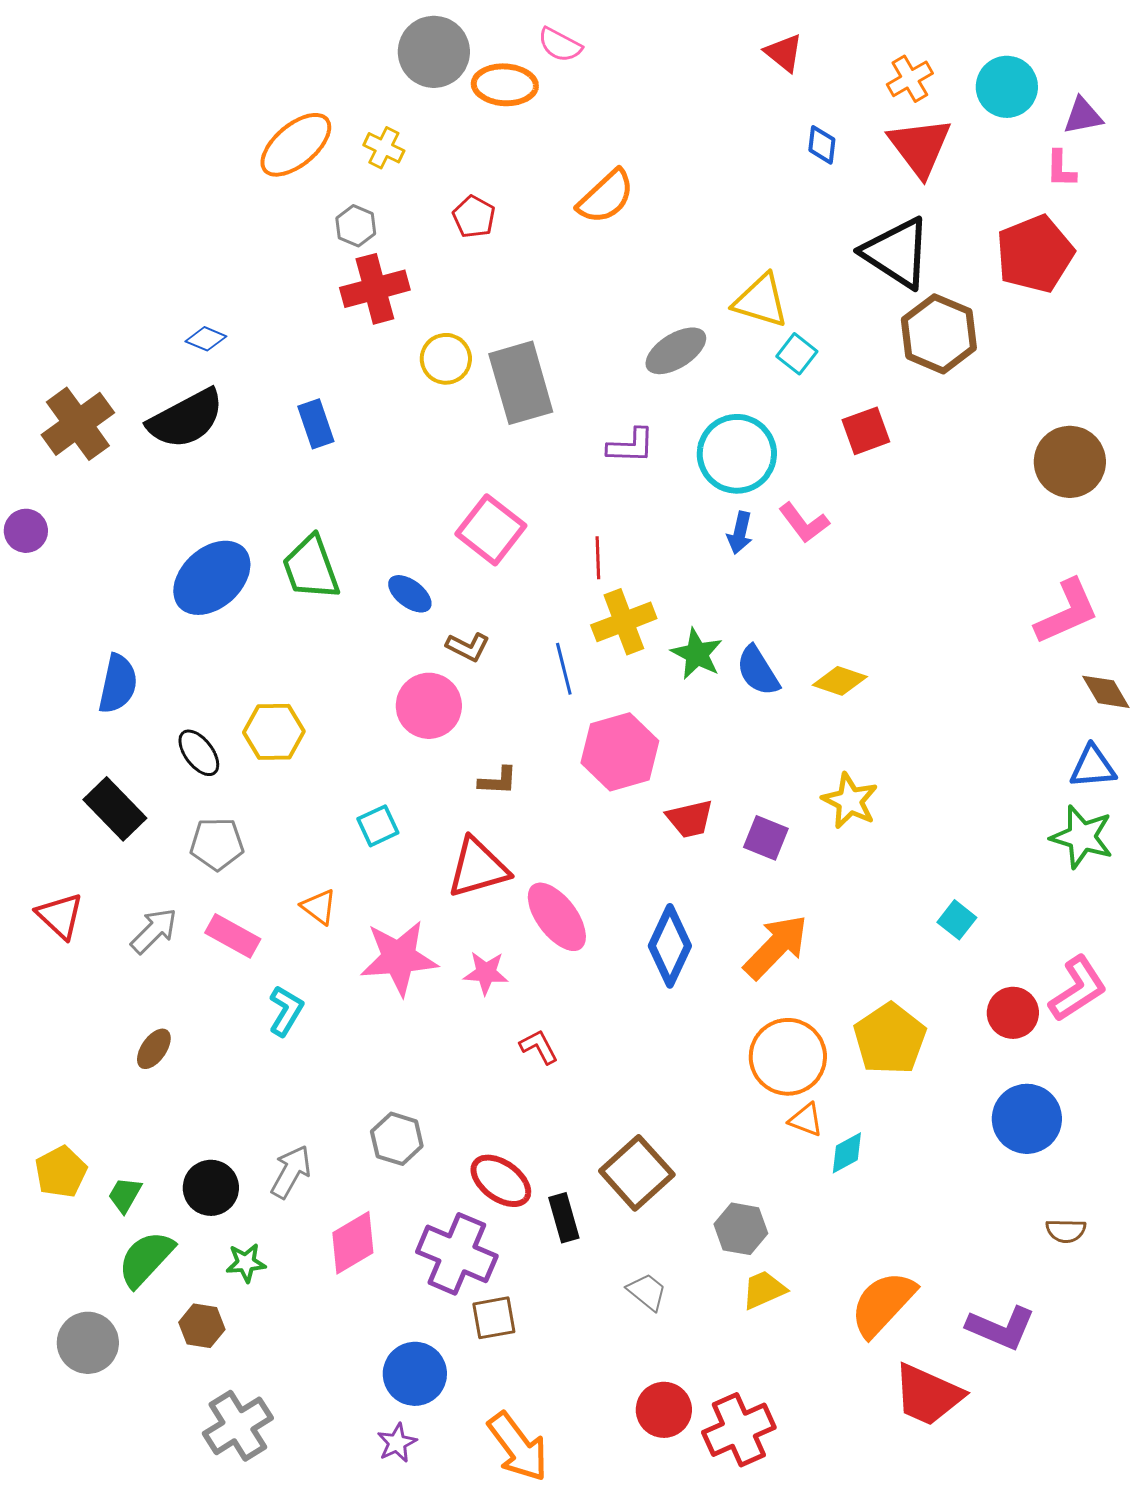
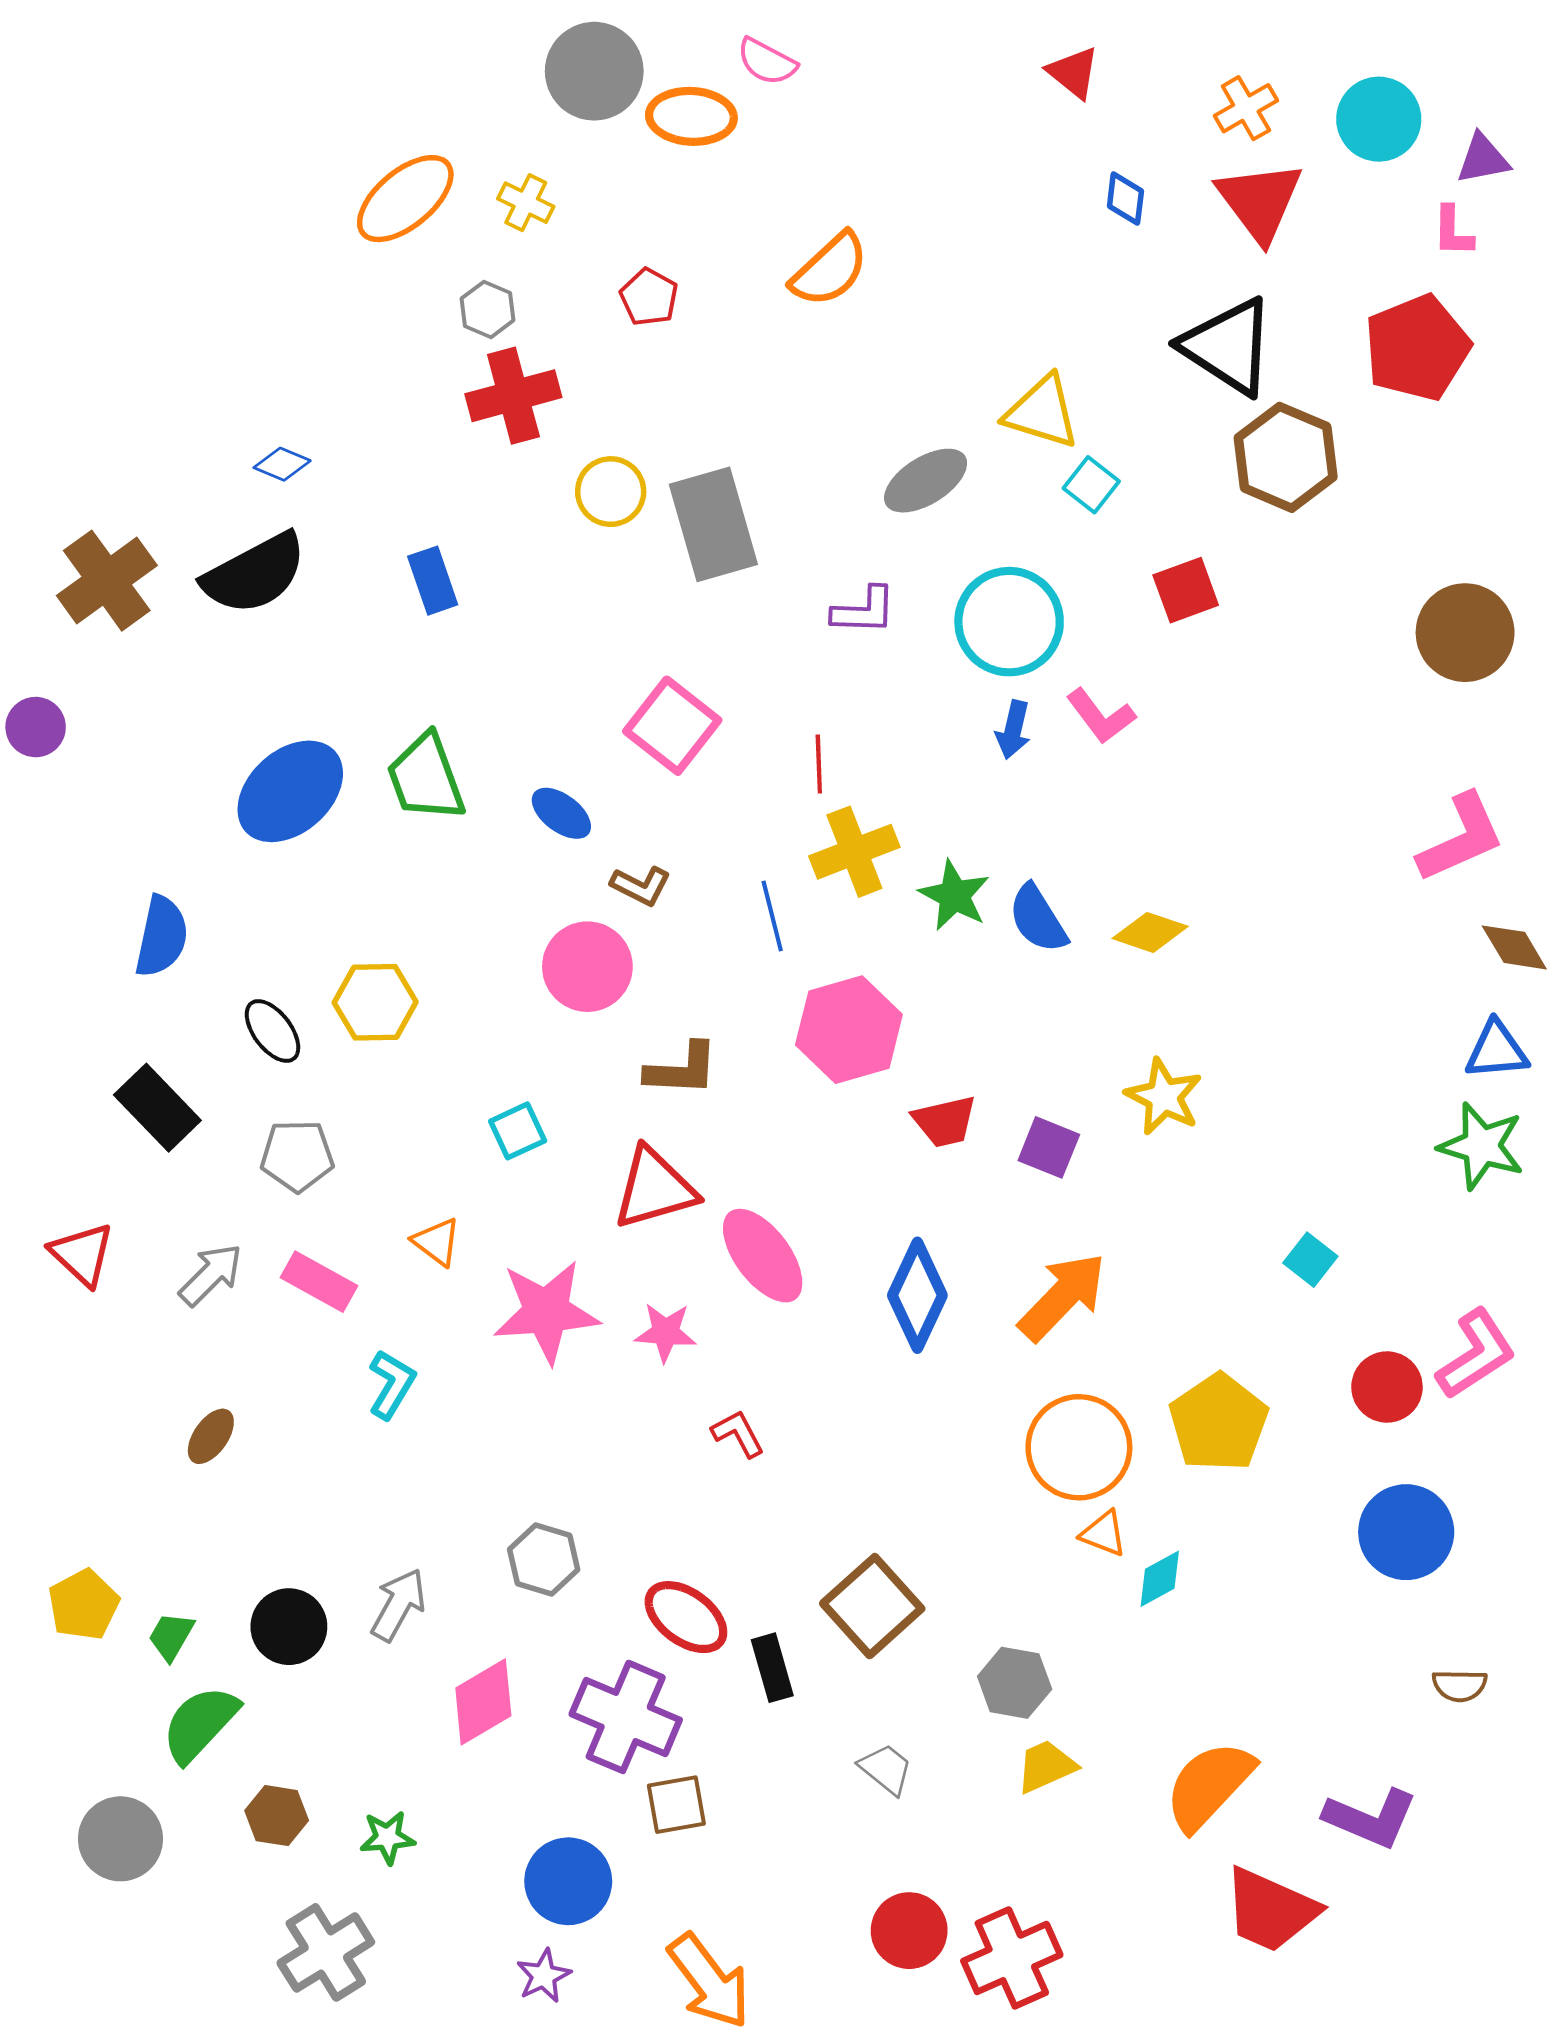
brown L-shape: (498, 781) -> (682, 1069), size x1.4
green star: (246, 1263) -> (387, 1837), moved

